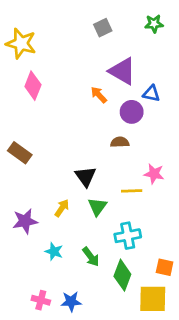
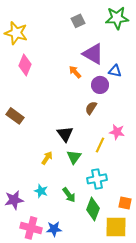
green star: (154, 24) -> (117, 18), size x1.6
brown semicircle: (120, 142) -> (91, 108), turned -56
yellow line: (132, 191) -> (100, 145), turned -63
purple star: (25, 221) -> (14, 200), moved
pink cross: (41, 300) -> (31, 228), size x1.5

